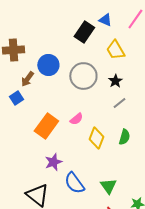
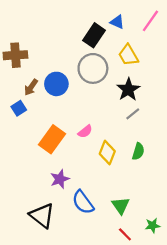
blue circle: (48, 65) -> (56, 84), moved
gray circle: (83, 76) -> (93, 68), moved
black star: (115, 81) -> (128, 89), size x1.5

